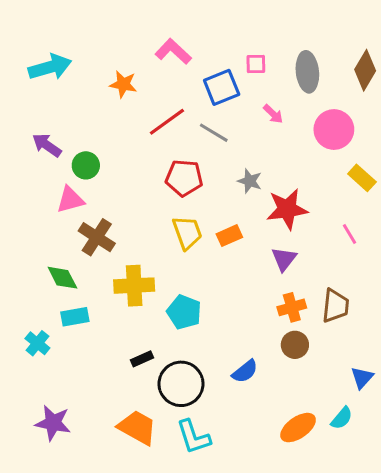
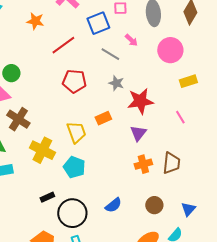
gray line: (214, 133) -> (110, 54), moved
yellow rectangle: (362, 178) -> (188, 81), turned -60
yellow trapezoid: (187, 232) -> (76, 132), moved
yellow cross: (134, 286) -> (42, 150), turned 30
brown circle: (295, 345) -> (154, 205), moved

